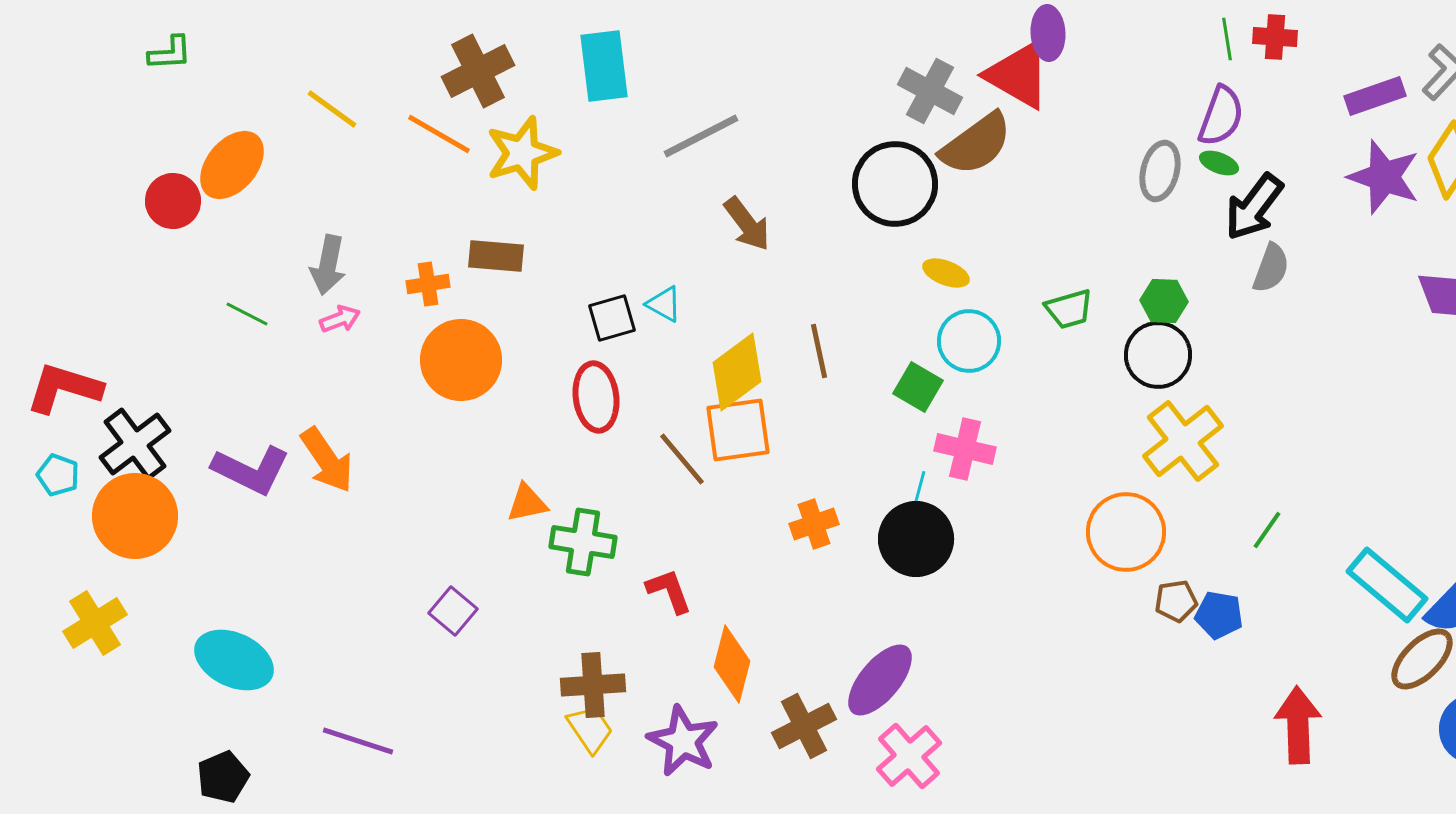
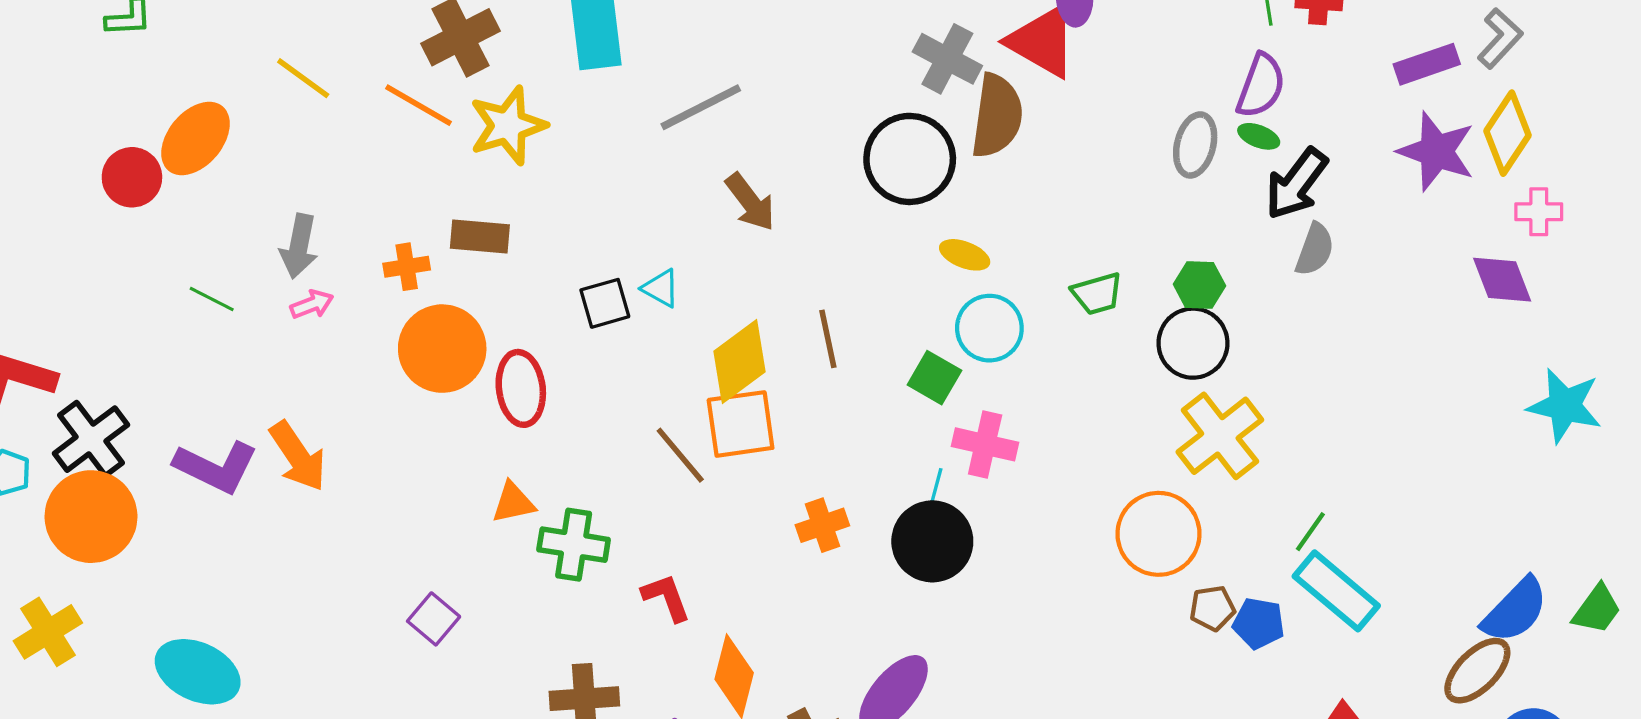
brown semicircle: (976, 144) -> (997, 116), turned -46
red ellipse: (596, 397) -> (521, 388), moved
cyan rectangle: (1387, 585) -> (1336, 591), moved

